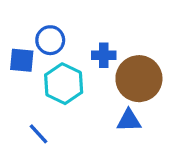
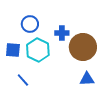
blue square: (22, 60) -> (13, 50), moved
blue triangle: (129, 120) -> (87, 79), moved

